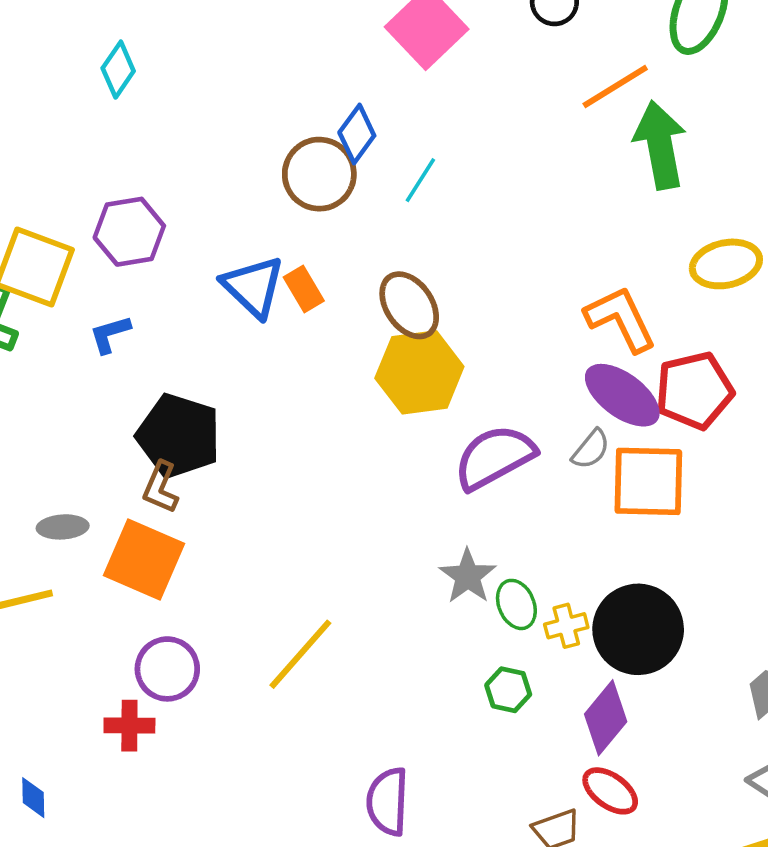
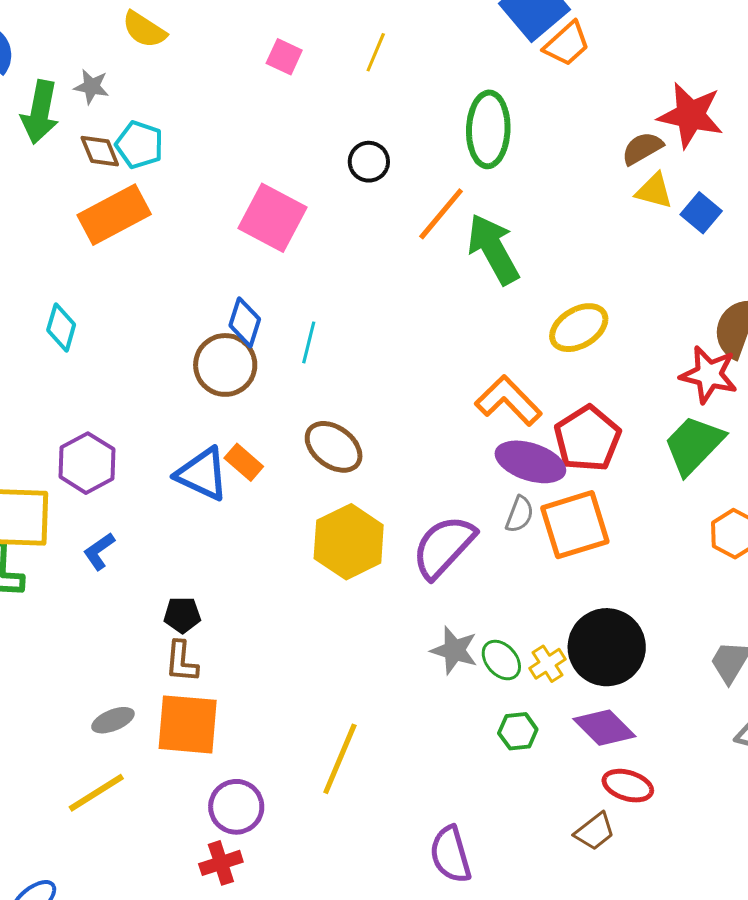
cyan diamond: (118, 70) -> (61, 327), moved
yellow hexagon: (419, 372) -> (349, 542), moved
black pentagon: (179, 436) -> (182, 615), size x0.5
purple diamond: (606, 718) -> (604, 728), turned -66

